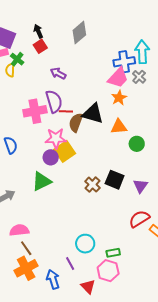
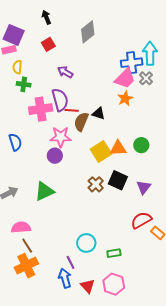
black arrow: (38, 31) -> (46, 17), moved
green cross: (17, 59) -> (24, 84), moved, turned -32
black triangle: (93, 114) -> (99, 113), size x0.6
orange triangle: (119, 127) -> (118, 148), moved
yellow square: (65, 151) -> (101, 152), moved
green triangle: (42, 181) -> (44, 191), moved
pink hexagon: (108, 271) -> (114, 284), moved
blue arrow: (53, 279) -> (65, 278), moved

